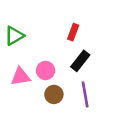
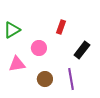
black rectangle: (80, 61) -> (82, 50), moved
pink circle: (46, 70) -> (39, 48), moved

